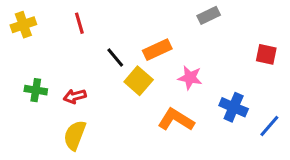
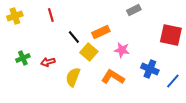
red square: (266, 54) -> (171, 35), size x1.6
green cross: (36, 90) -> (23, 58), turned -32
yellow semicircle: (75, 135) -> (73, 77), moved

